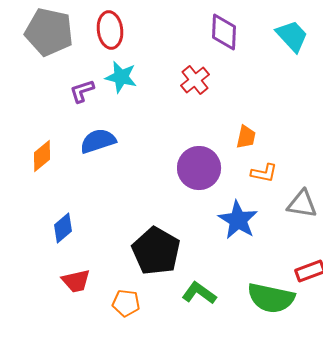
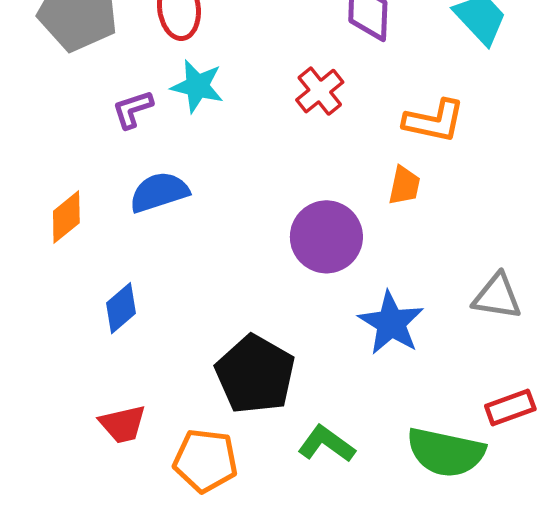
orange L-shape: (264, 173) -> (434, 121), moved, size x1.4
blue diamond: (63, 228) -> (121, 308), moved
orange pentagon: (126, 303) -> (205, 461), size x1.4

